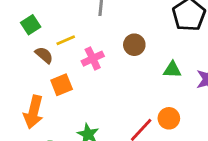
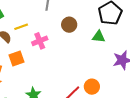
brown circle: (134, 45) -> (69, 25), moved
green triangle: (172, 70) -> (99, 37), moved

